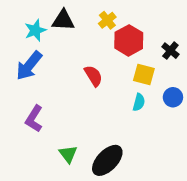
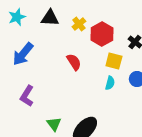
yellow cross: (107, 20) -> (79, 24), moved
cyan star: (35, 30) -> (17, 17), moved

